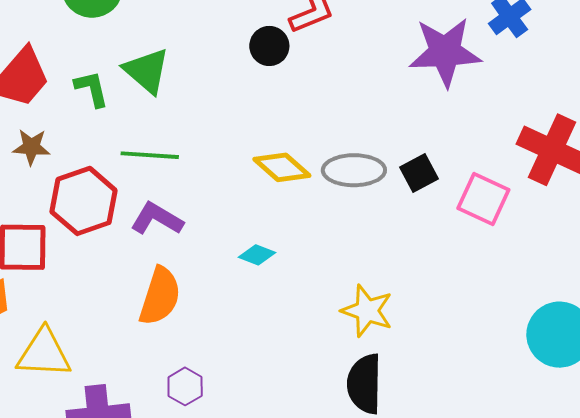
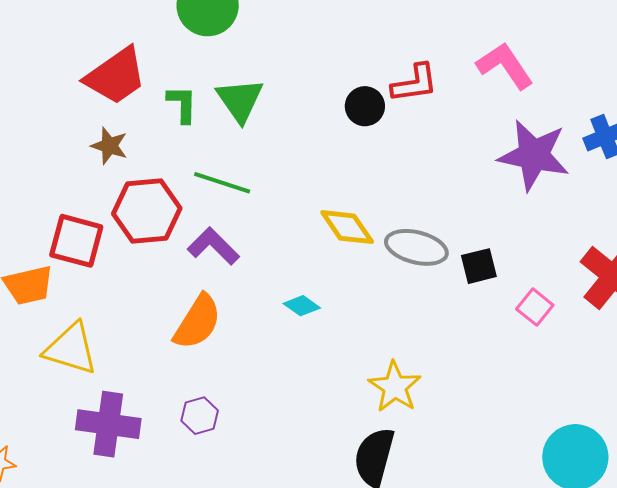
pink square: (483, 199) -> (535, 307), size x0.7

